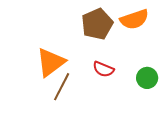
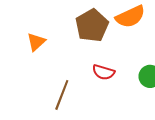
orange triangle: (51, 62) -> (36, 42), moved, size x0.6

